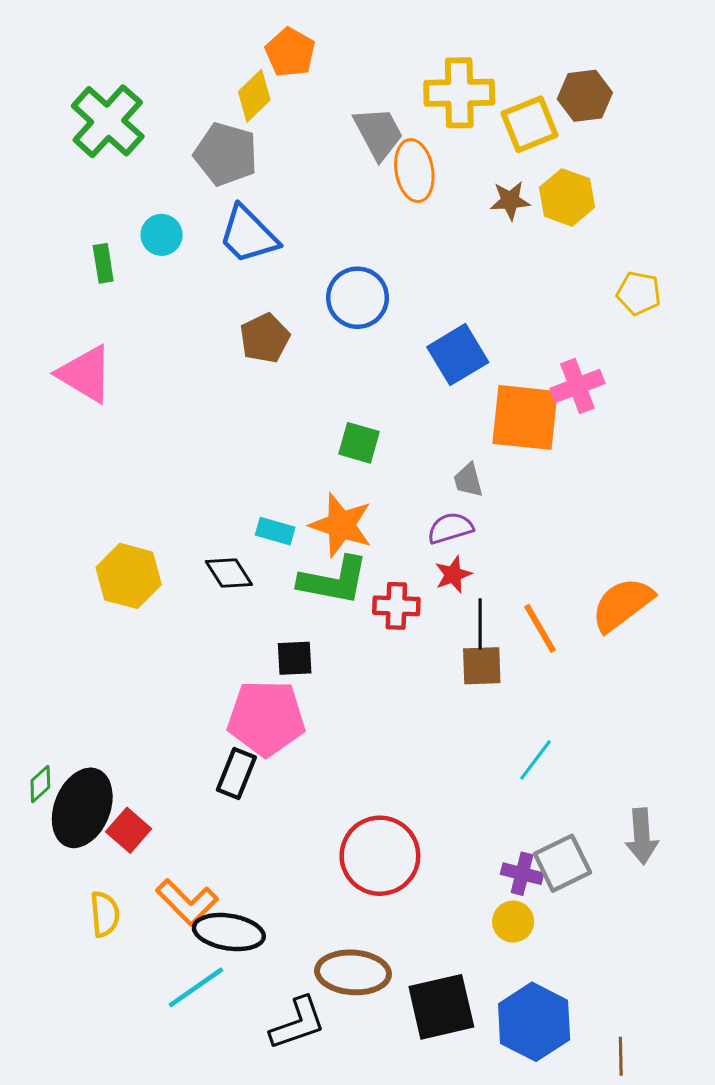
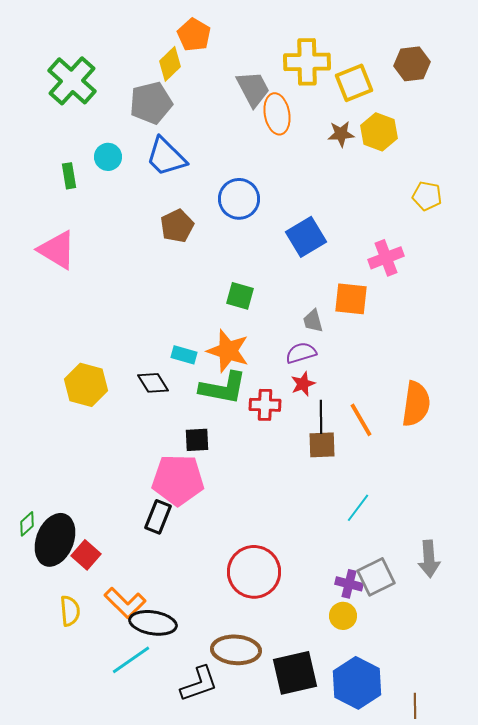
brown hexagon: (585, 96) -> (412, 64), moved
gray pentagon: (226, 154) -> (151, 103), turned -30
orange square: (525, 417) -> (351, 299), moved, size x0.7
orange semicircle: (622, 604) -> (416, 404), turned 135

